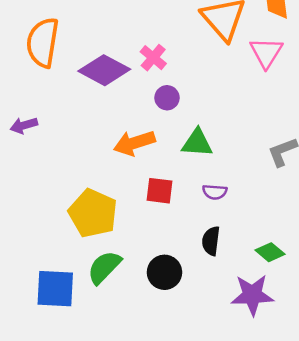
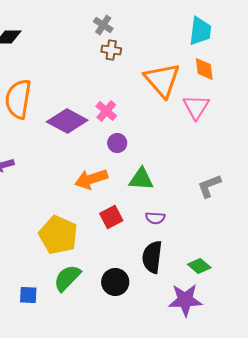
red square: (159, 191) -> (111, 217), turned -35
black semicircle: (211, 241) -> (152, 257), size x1.4
blue square: (55, 289) -> (28, 295), size x0.6

